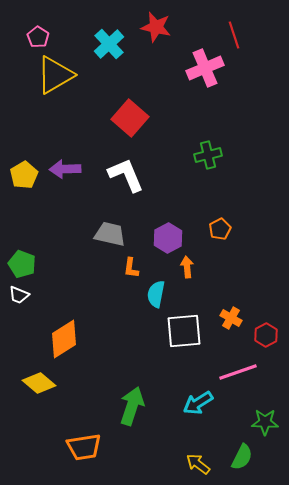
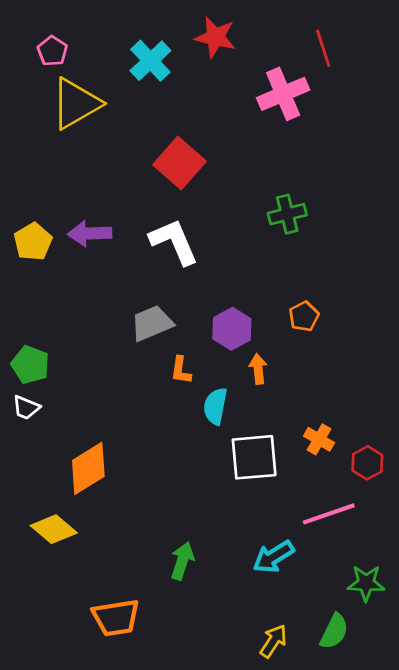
gray trapezoid: (110, 234) -> (152, 323), turned -36
green arrow: (132, 406) -> (182, 561), size x0.7
yellow arrow: (198, 464) -> (273, 641), turned 85

